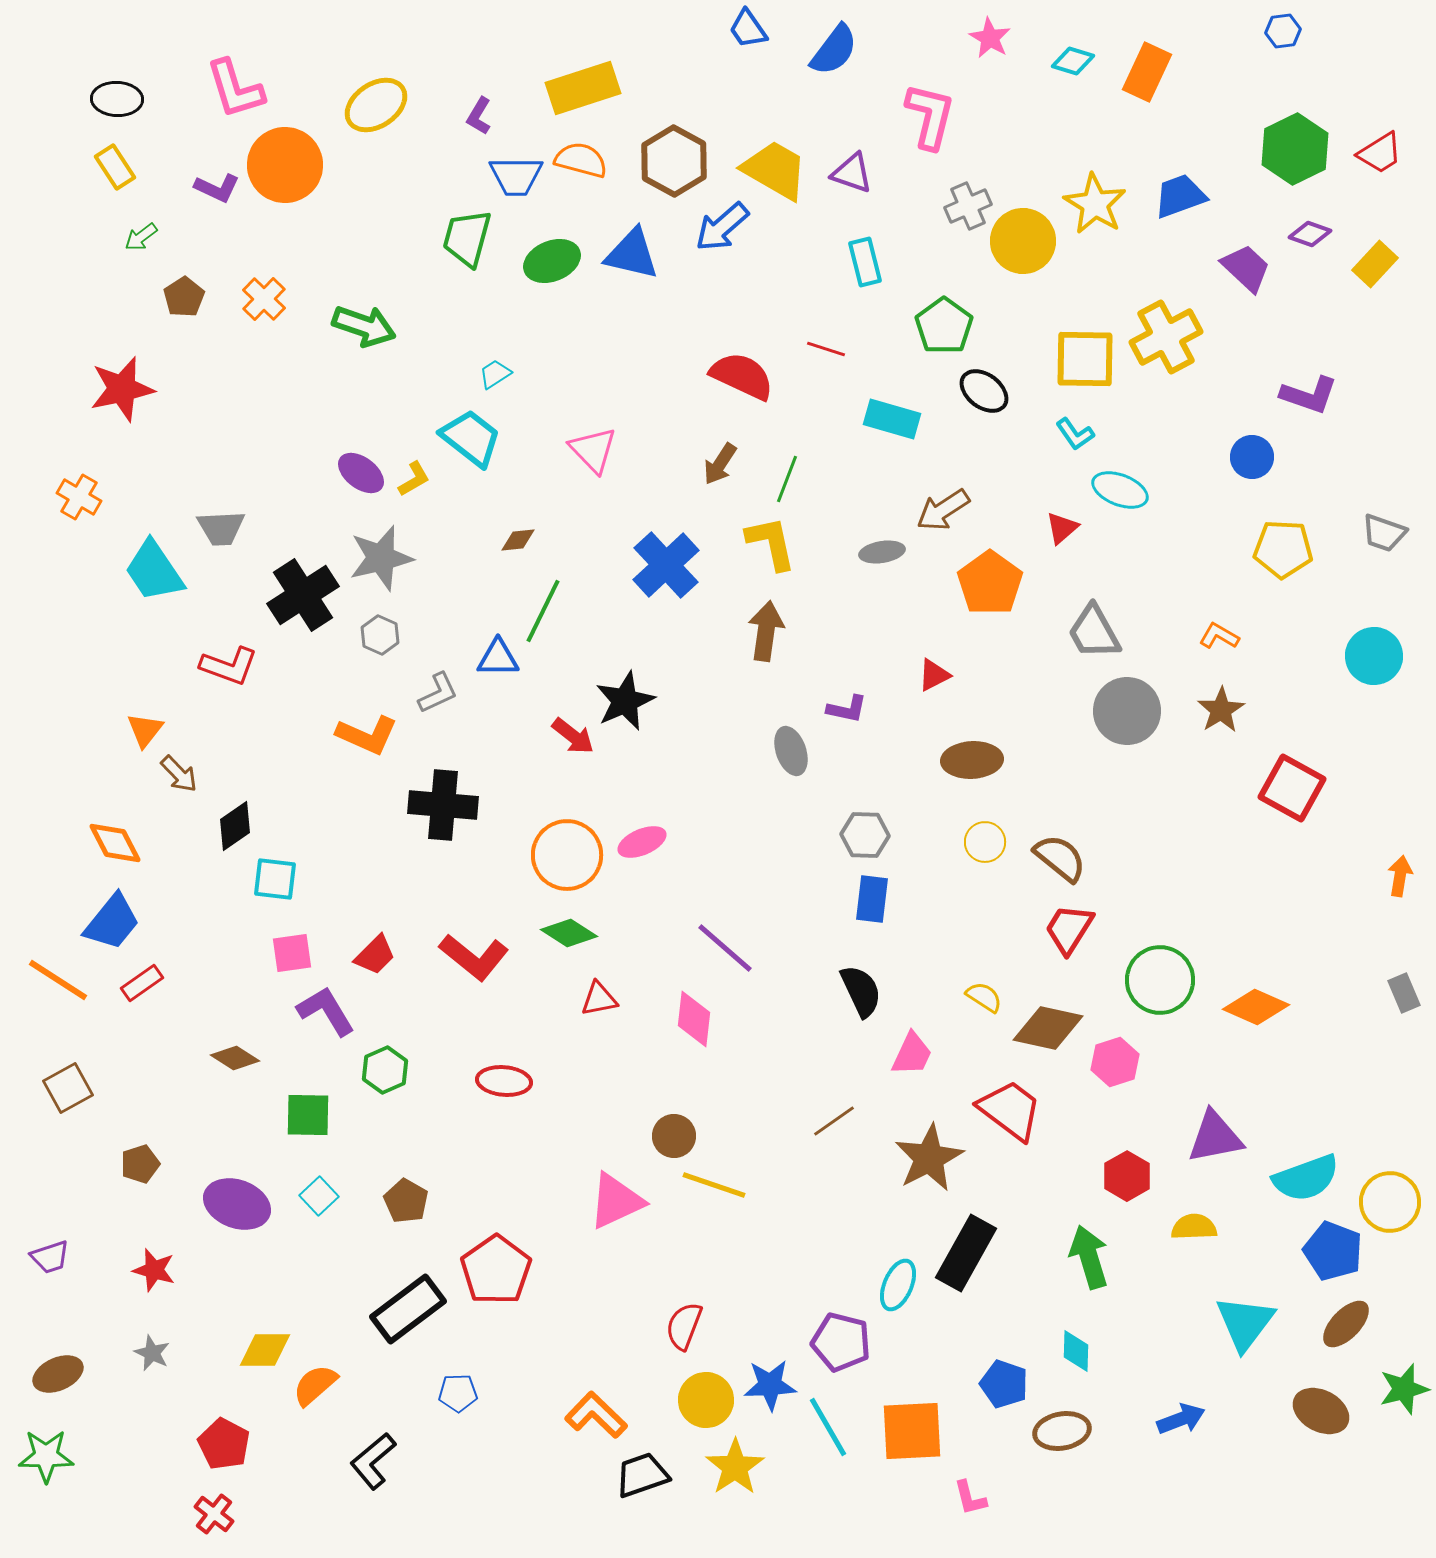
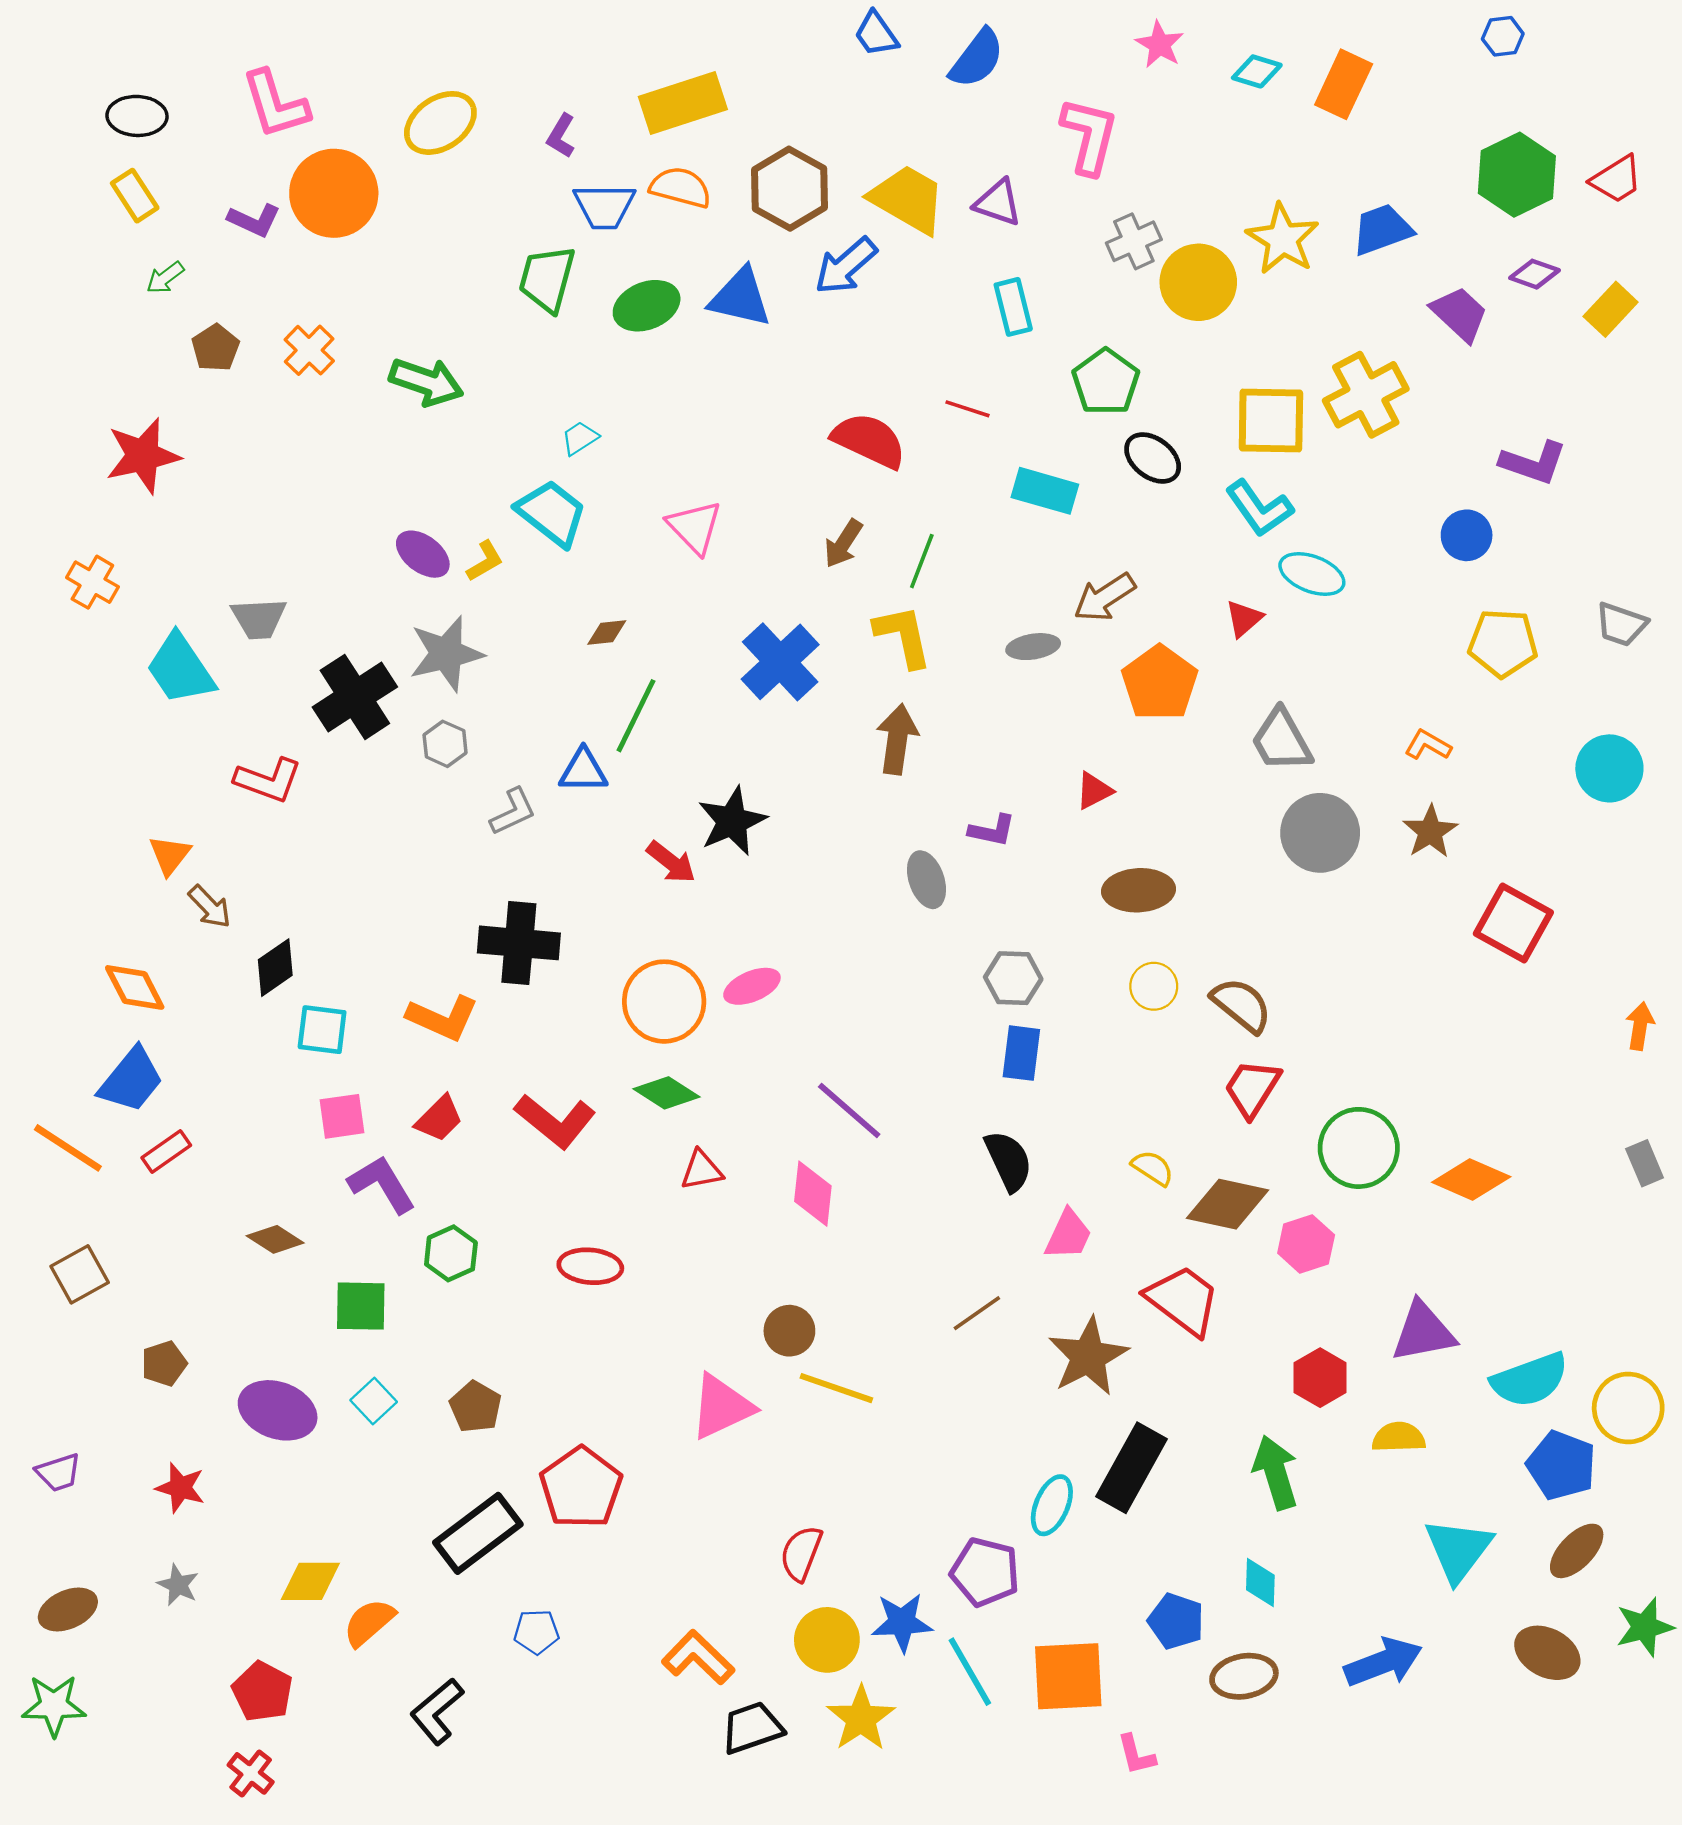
cyan L-shape: (1075, 434) -> (1259, 508), size x1.5
orange L-shape: (367, 735) -> (443, 1018), moved
blue arrow: (1181, 1419) -> (1383, 1662), size x1.4

